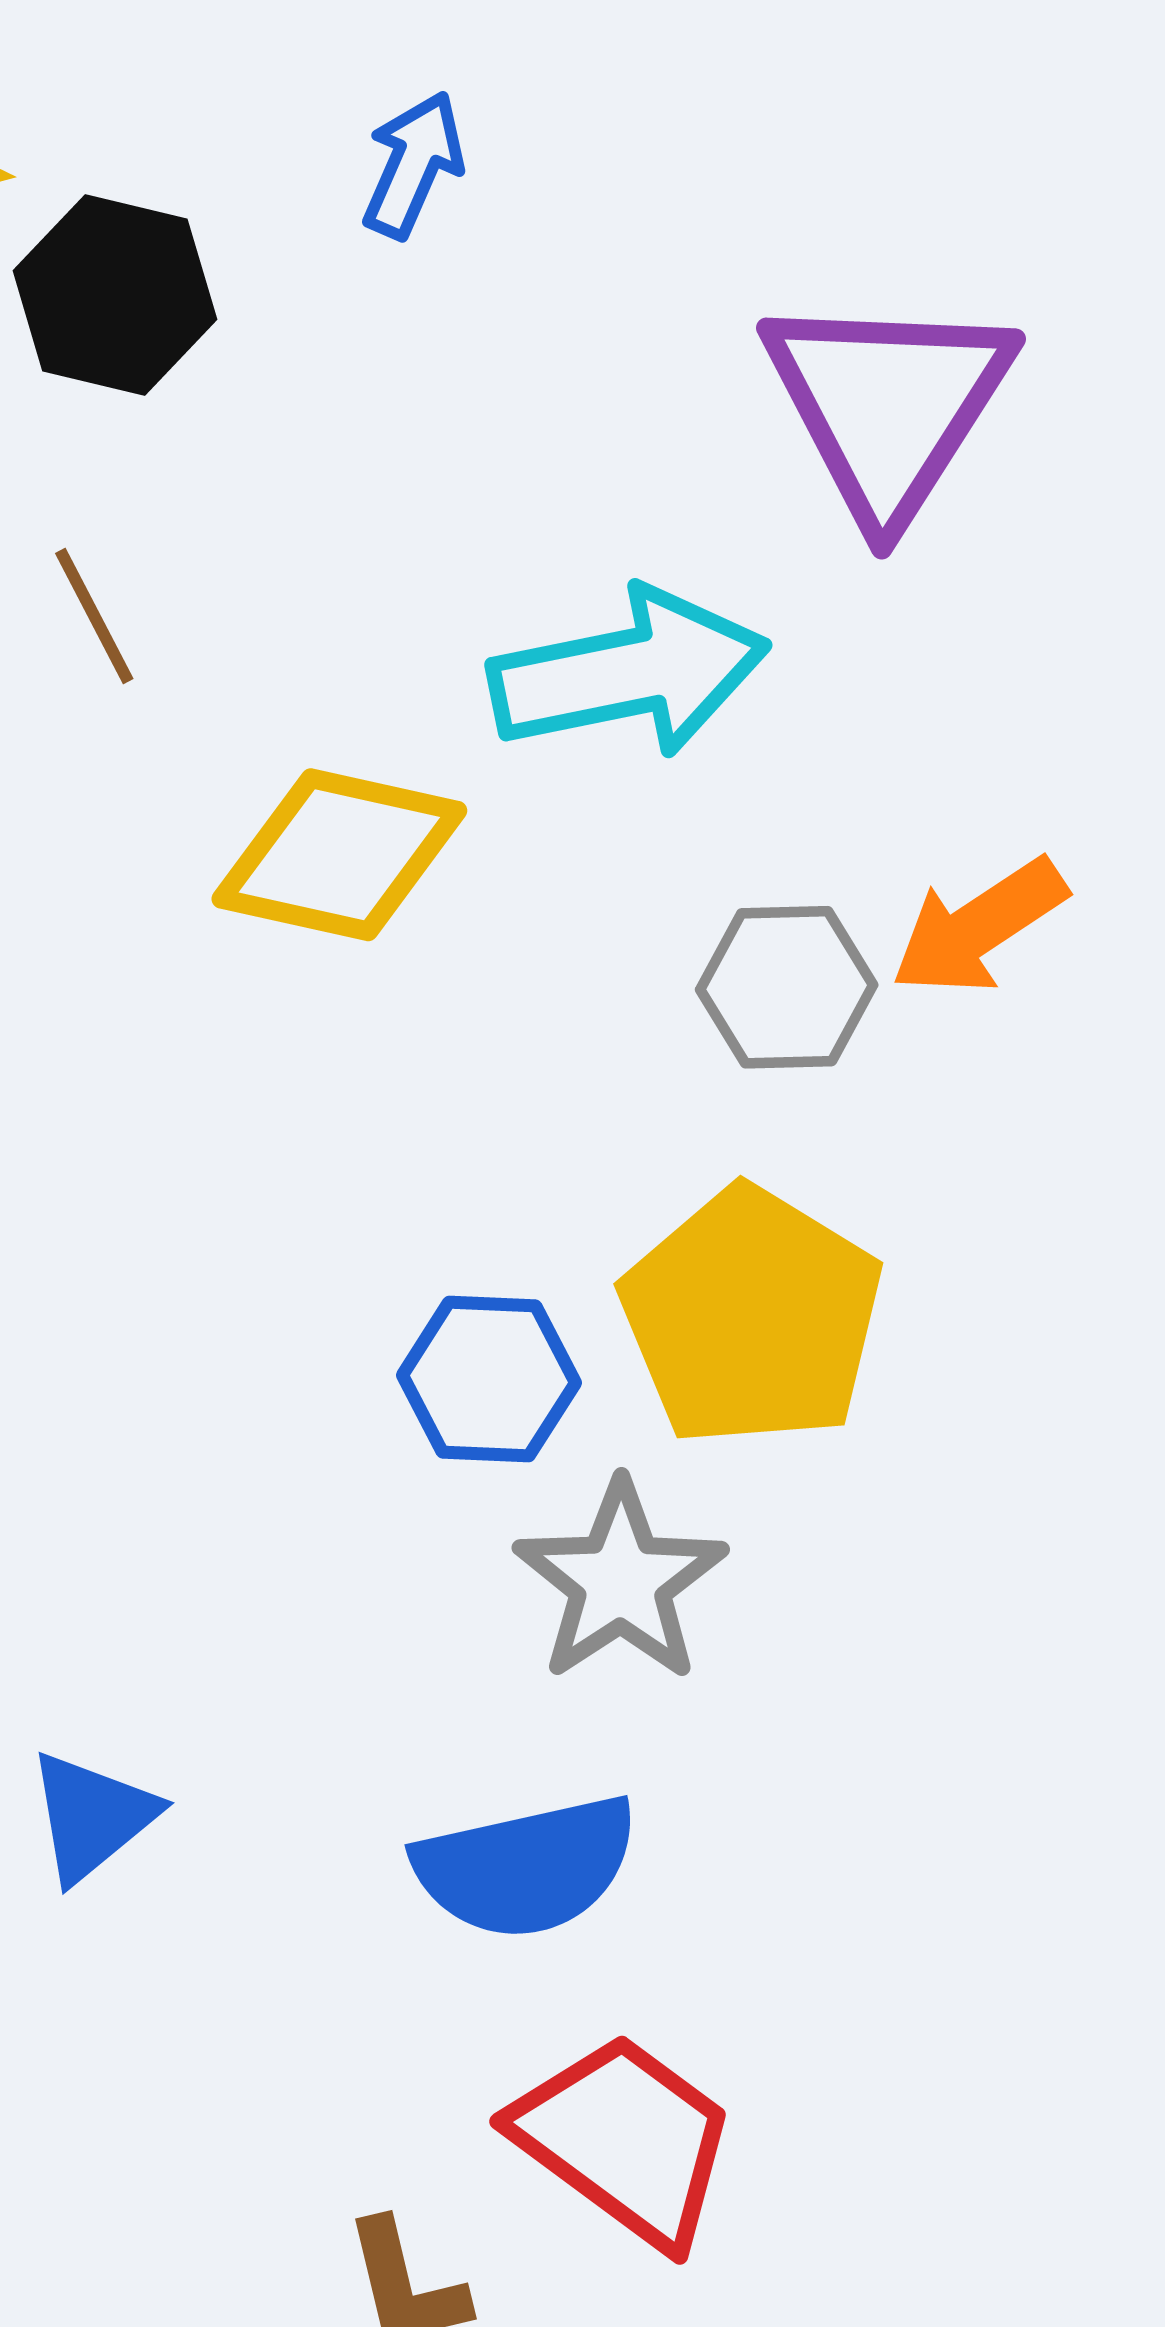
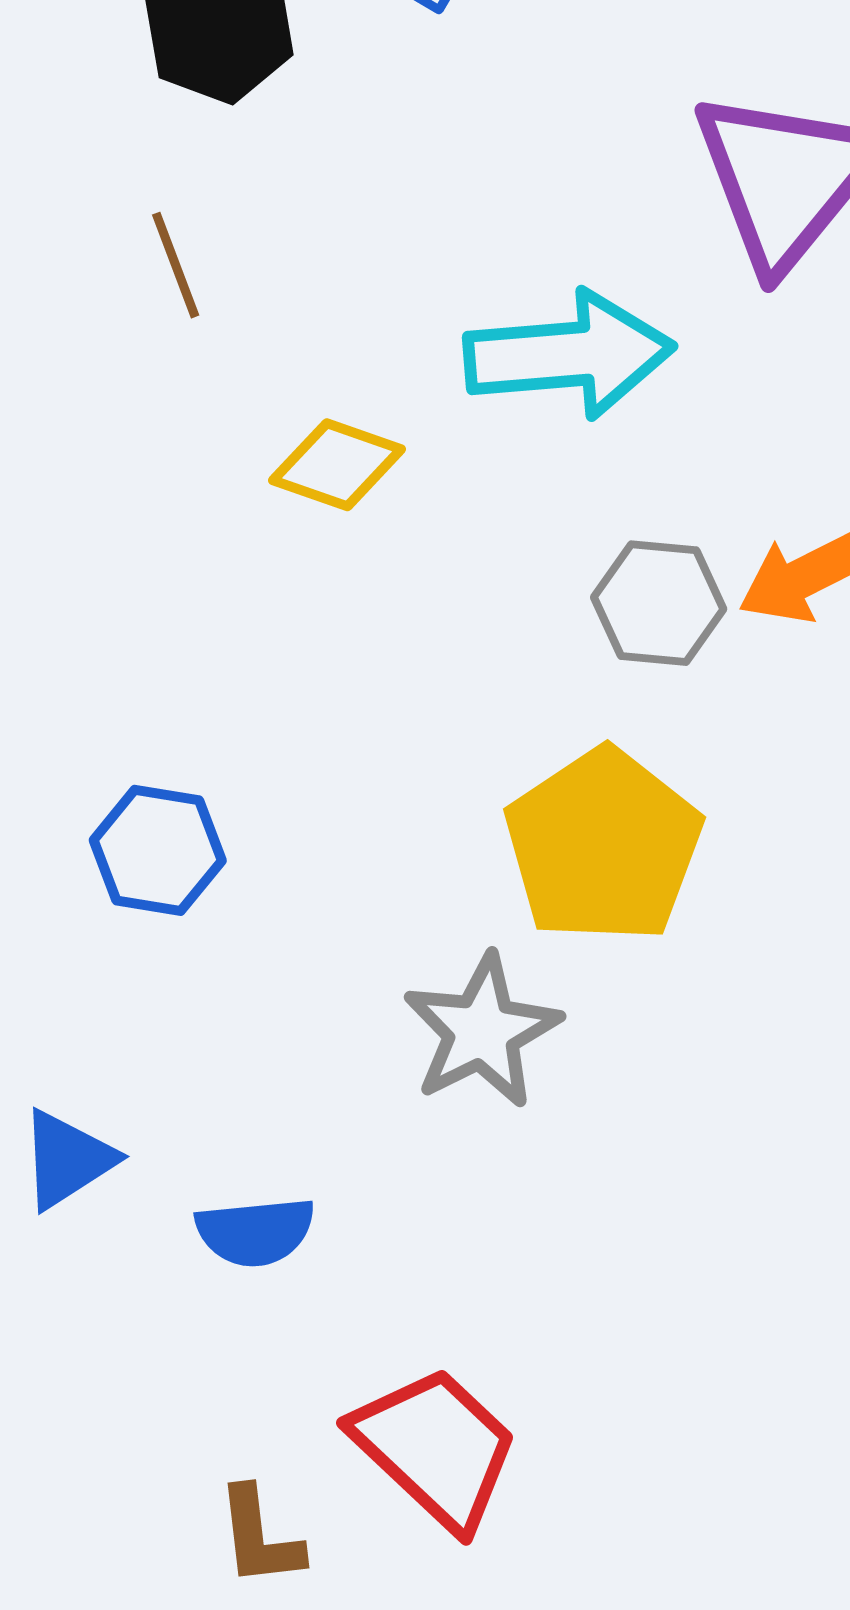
yellow diamond: (339, 855) -> (337, 465), size x0.7
blue hexagon: (489, 1379) -> (158, 850), moved
blue semicircle: (526, 1867) -> (255, 1232), moved, size x0.7

